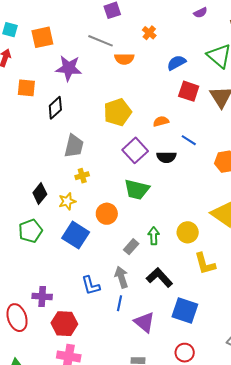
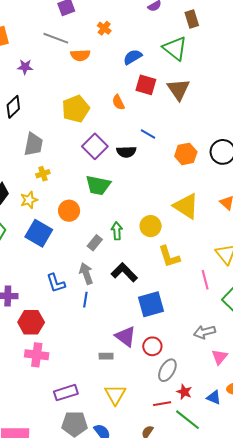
purple star: (69, 68) -> (25, 67), size x0.6
orange semicircle: (161, 121) -> (118, 102), moved, turned -98
blue square: (185, 311) -> (151, 304), turned -32
purple triangle: (144, 322) -> (126, 336), moved

